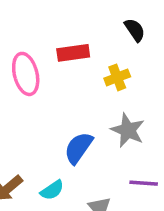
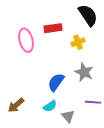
black semicircle: (135, 30) -> (88, 15), size x1.6
cyan semicircle: (52, 190) -> (50, 106), moved

